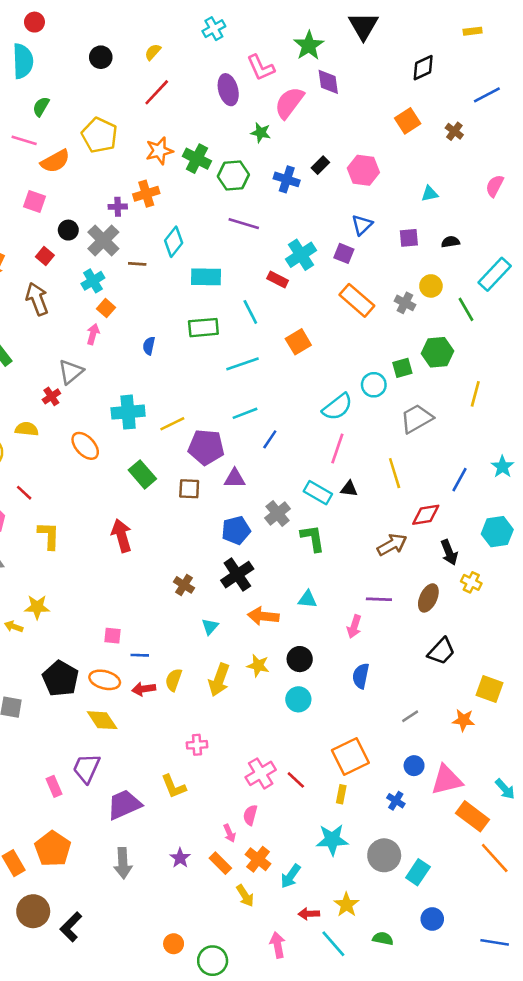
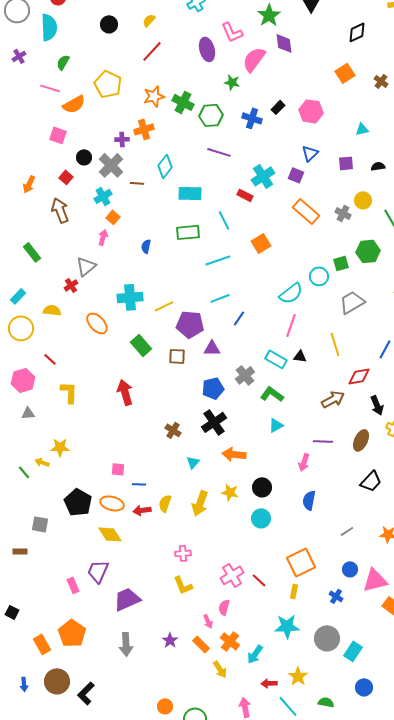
green L-shape: (313, 538) -> (272, 394), turned -45
cyan triangle: (307, 599) -> (276, 425), moved, turned -35
yellow L-shape: (174, 786) -> (183, 585), moved

